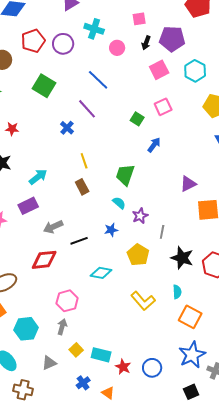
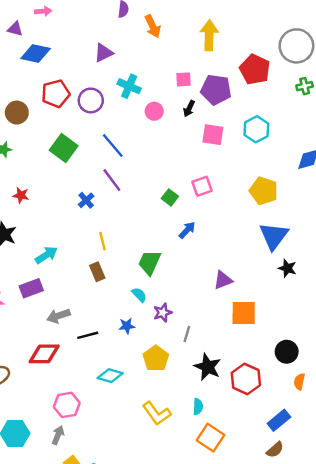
purple pentagon: (172, 39) -> (216, 90), moved
pink square: (159, 70) -> (213, 135), moved, turned 30
cyan hexagon: (195, 71) -> (256, 129), moved
blue line: (98, 80) -> (113, 146), moved

